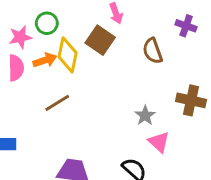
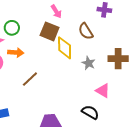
yellow diamond: (68, 55) -> (65, 48), moved
orange arrow: (45, 60) -> (16, 53), turned 35
gray star: (145, 115) -> (88, 63), moved

